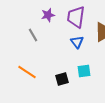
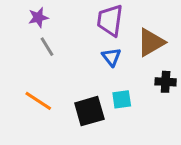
purple star: (48, 15) -> (38, 17), moved
black square: (62, 79) -> (89, 111), size x1.5

